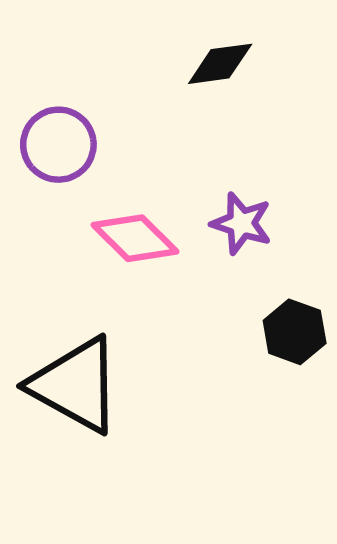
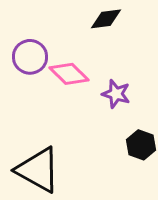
pink diamond: (135, 238) -> (69, 74), moved

